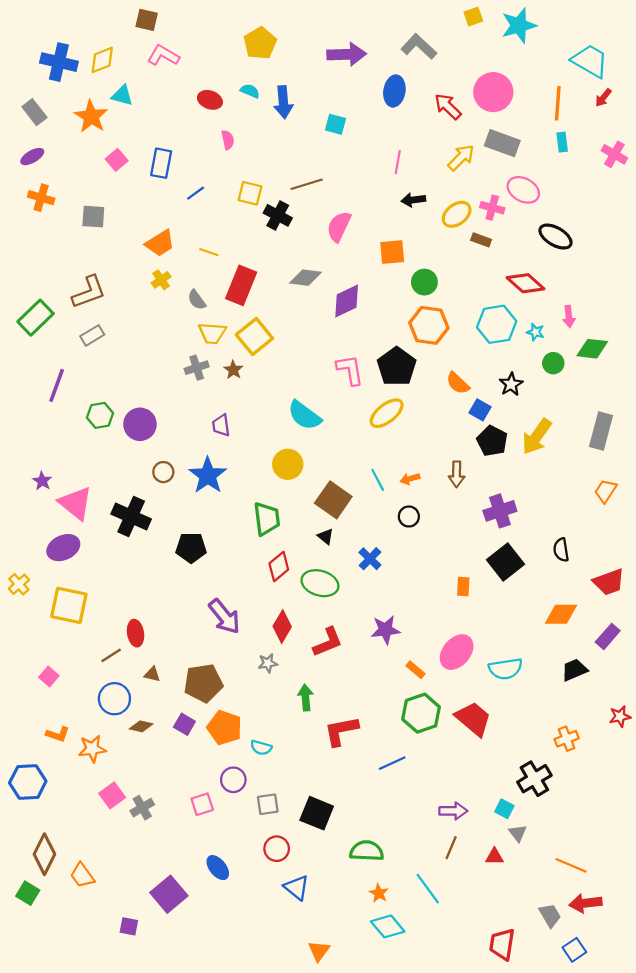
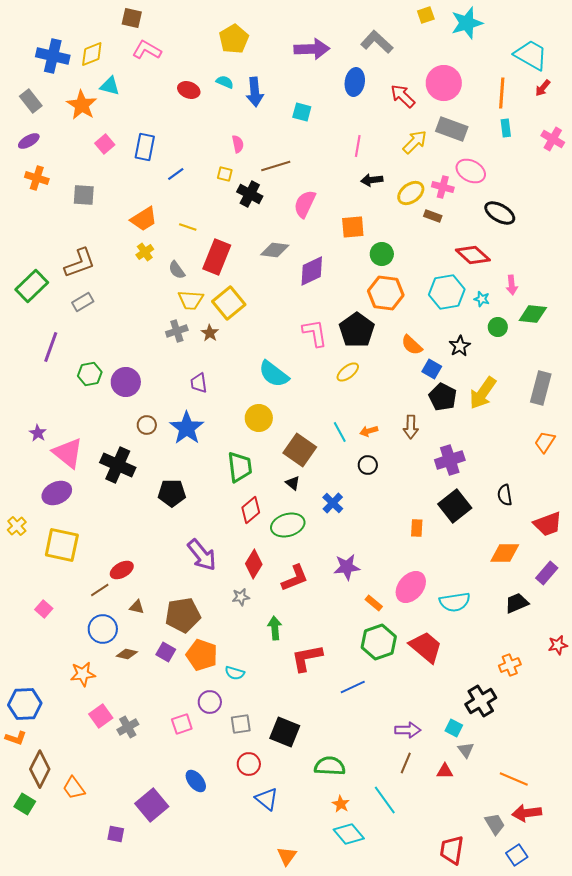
pink semicircle: (228, 140) -> (238, 144), moved
yellow square: (250, 193) -> (225, 174), size x0.7
yellow ellipse: (387, 413) -> (348, 372), size x0.7
green ellipse: (320, 583) -> (288, 525), turned -32
red ellipse: (136, 633) -> (122, 570), turned 70
orange L-shape: (58, 734) -> (16, 738), moved

